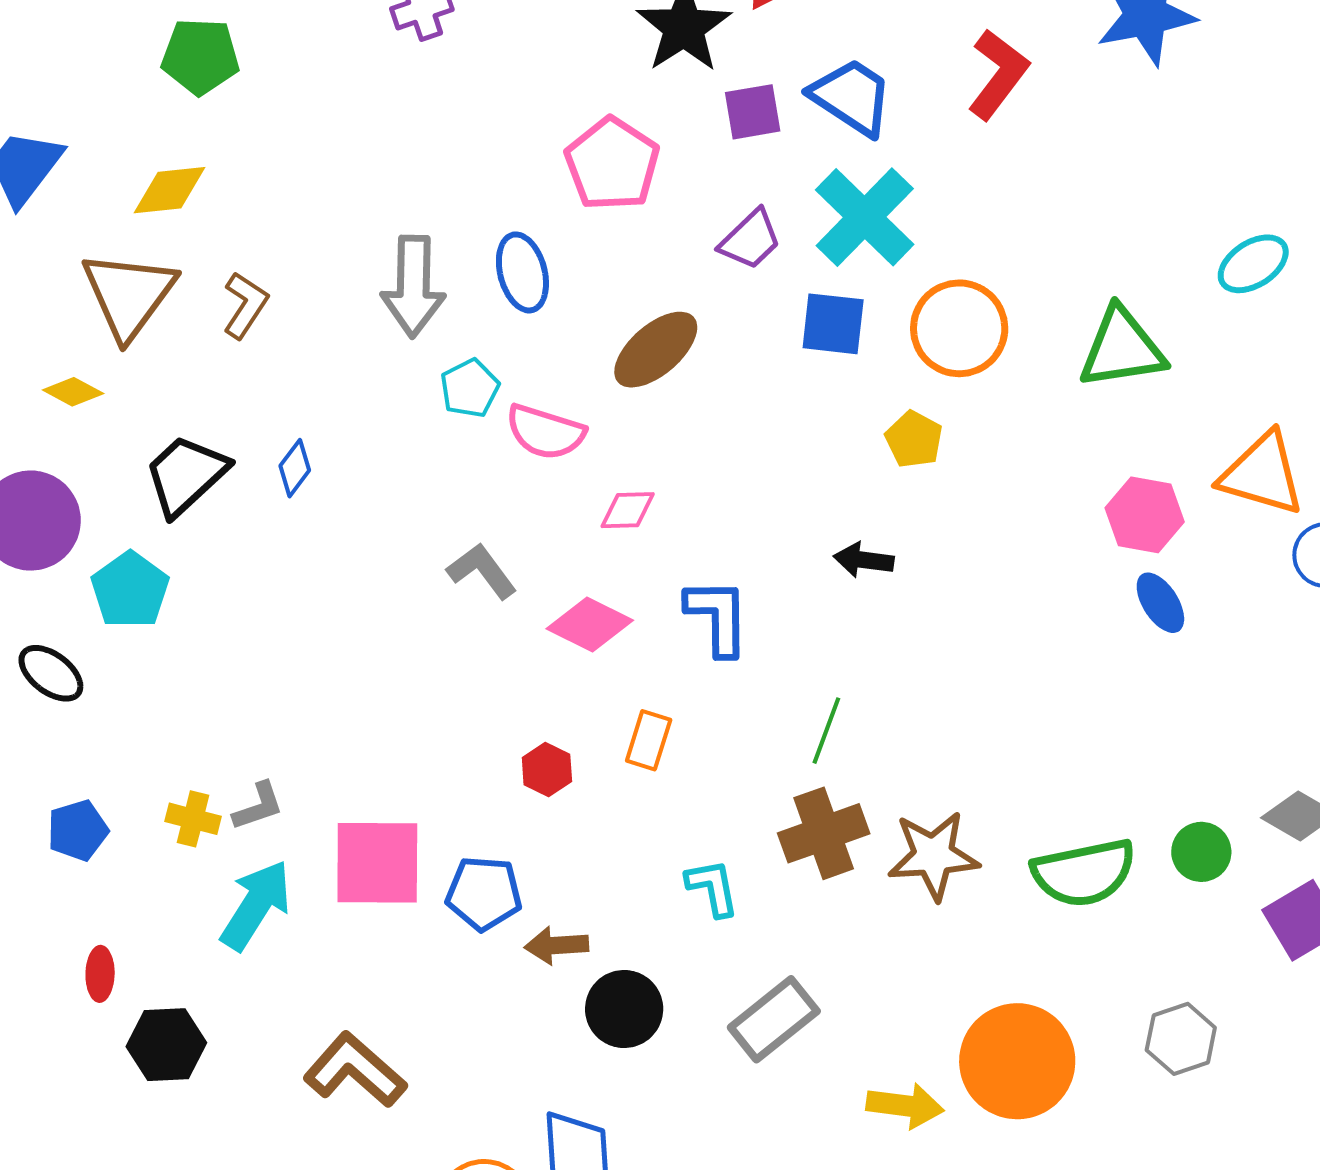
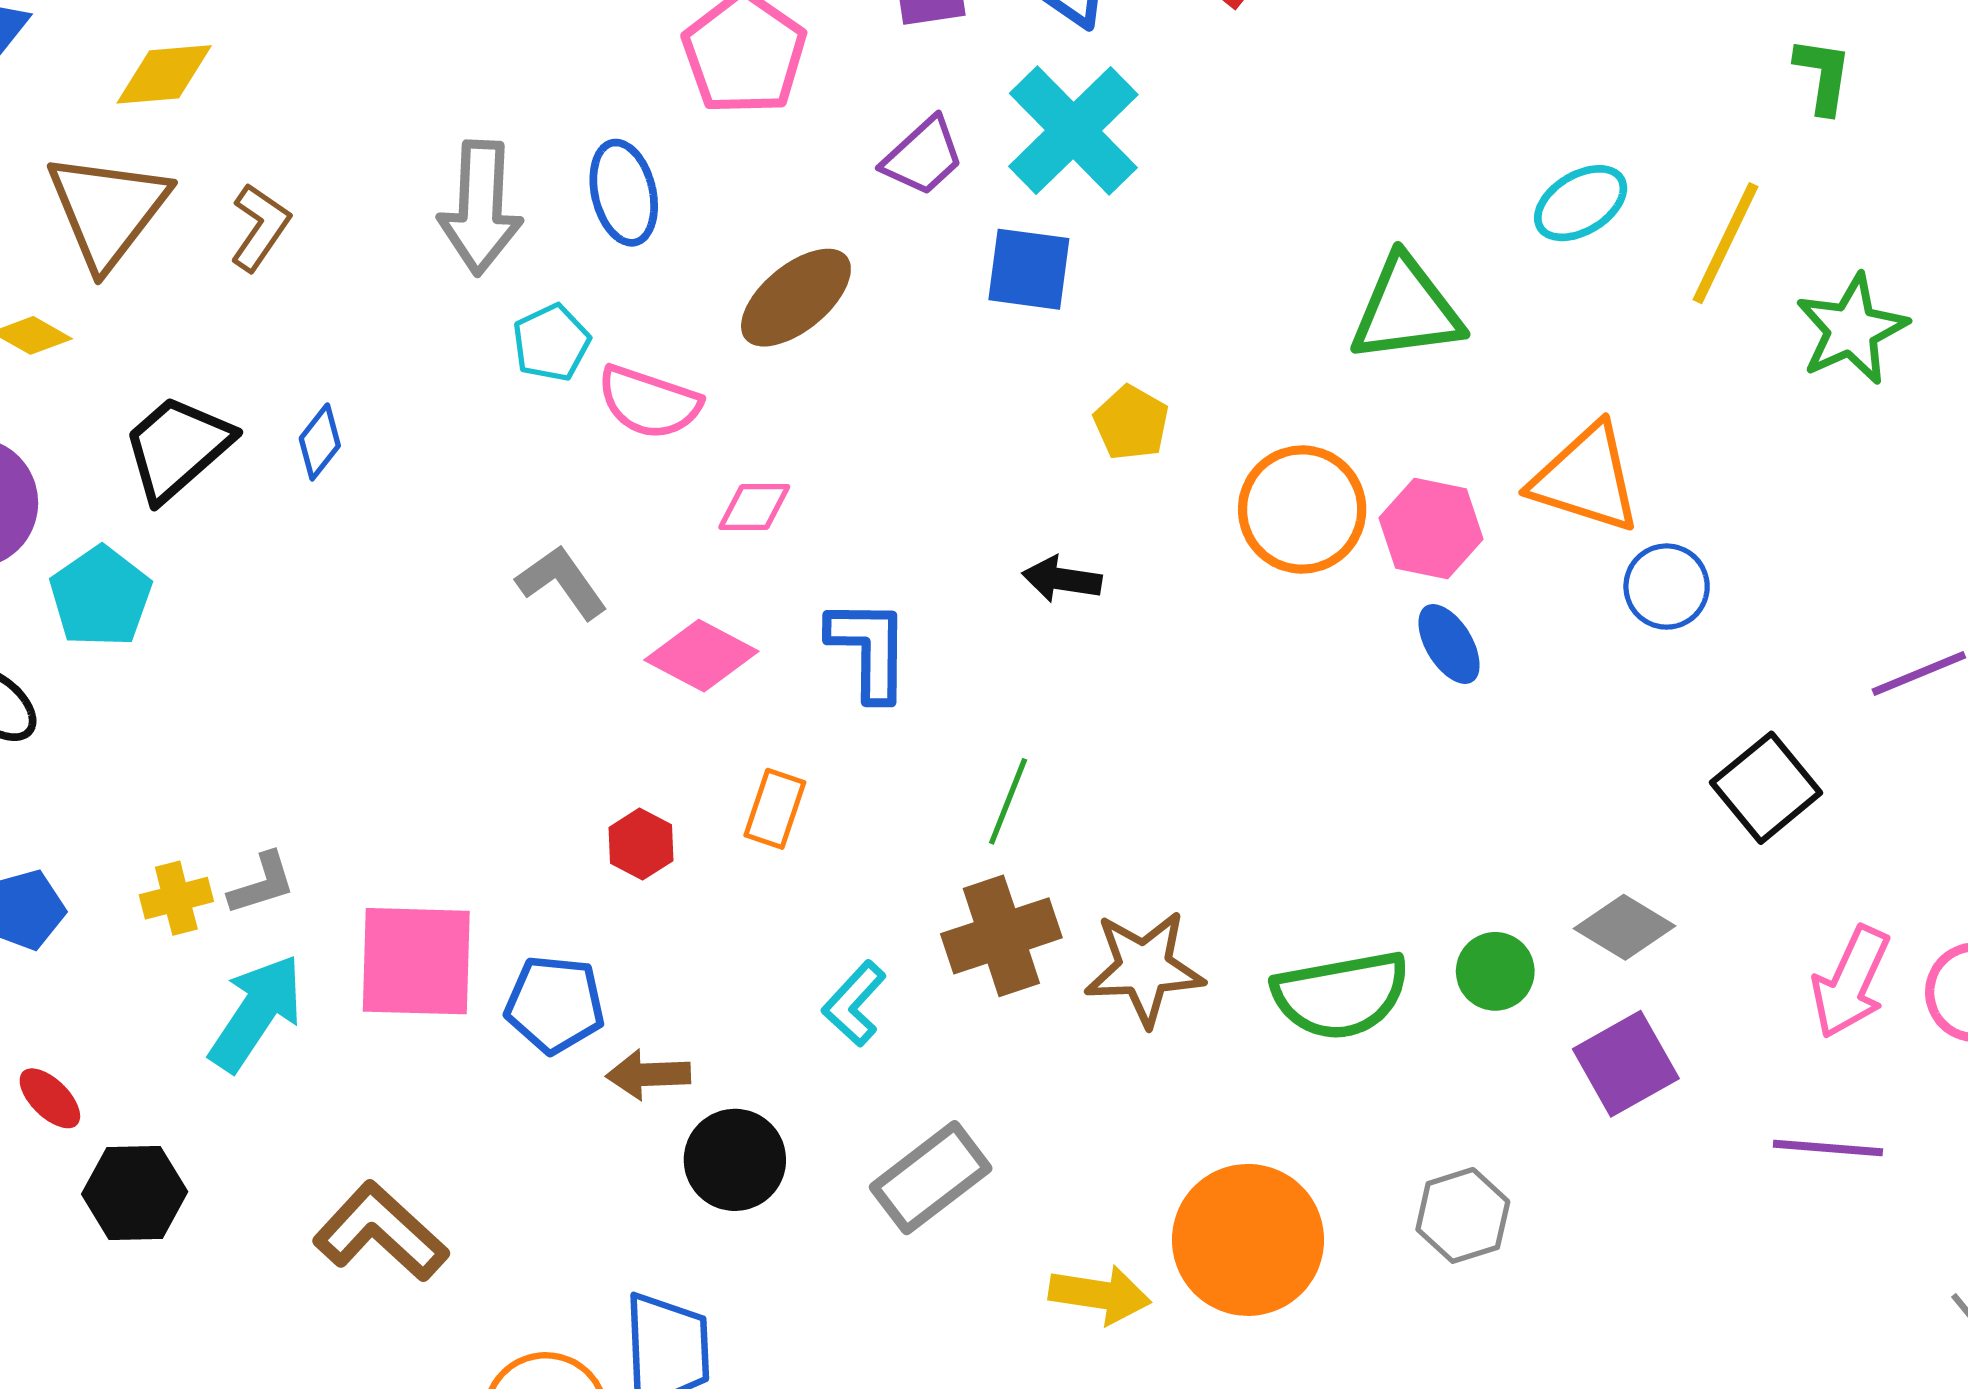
orange circle: (959, 328) -> (1302, 510), moved
yellow cross: (193, 819) -> (176, 898), turned -30
cyan L-shape: (712, 888) -> (854, 1004), turned -128
red ellipse: (100, 974) -> (50, 1098), turned -48

